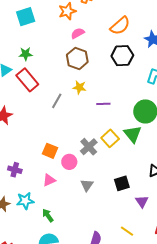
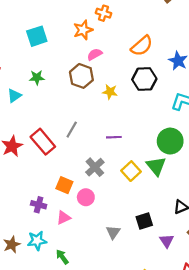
brown hexagon: (77, 58) -> (81, 76), moved
red rectangle: (27, 80) -> (43, 142), moved
yellow star: (79, 87) -> (110, 92), moved
purple line: (103, 104) -> (114, 137), moved
gray cross: (89, 147) -> (95, 167), moved
purple cross: (15, 170) -> (39, 205), moved
gray triangle: (87, 185) -> (113, 232), moved

